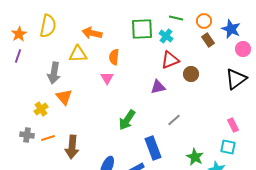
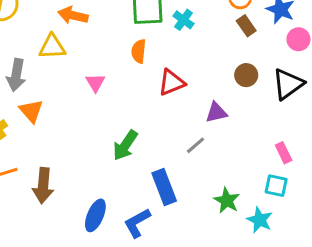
orange semicircle: (114, 57) -> (139, 51), moved
red triangle: (170, 60) -> (172, 83), moved
brown circle: (191, 74) -> (246, 75), moved
purple triangle: (158, 87) -> (216, 112), moved

